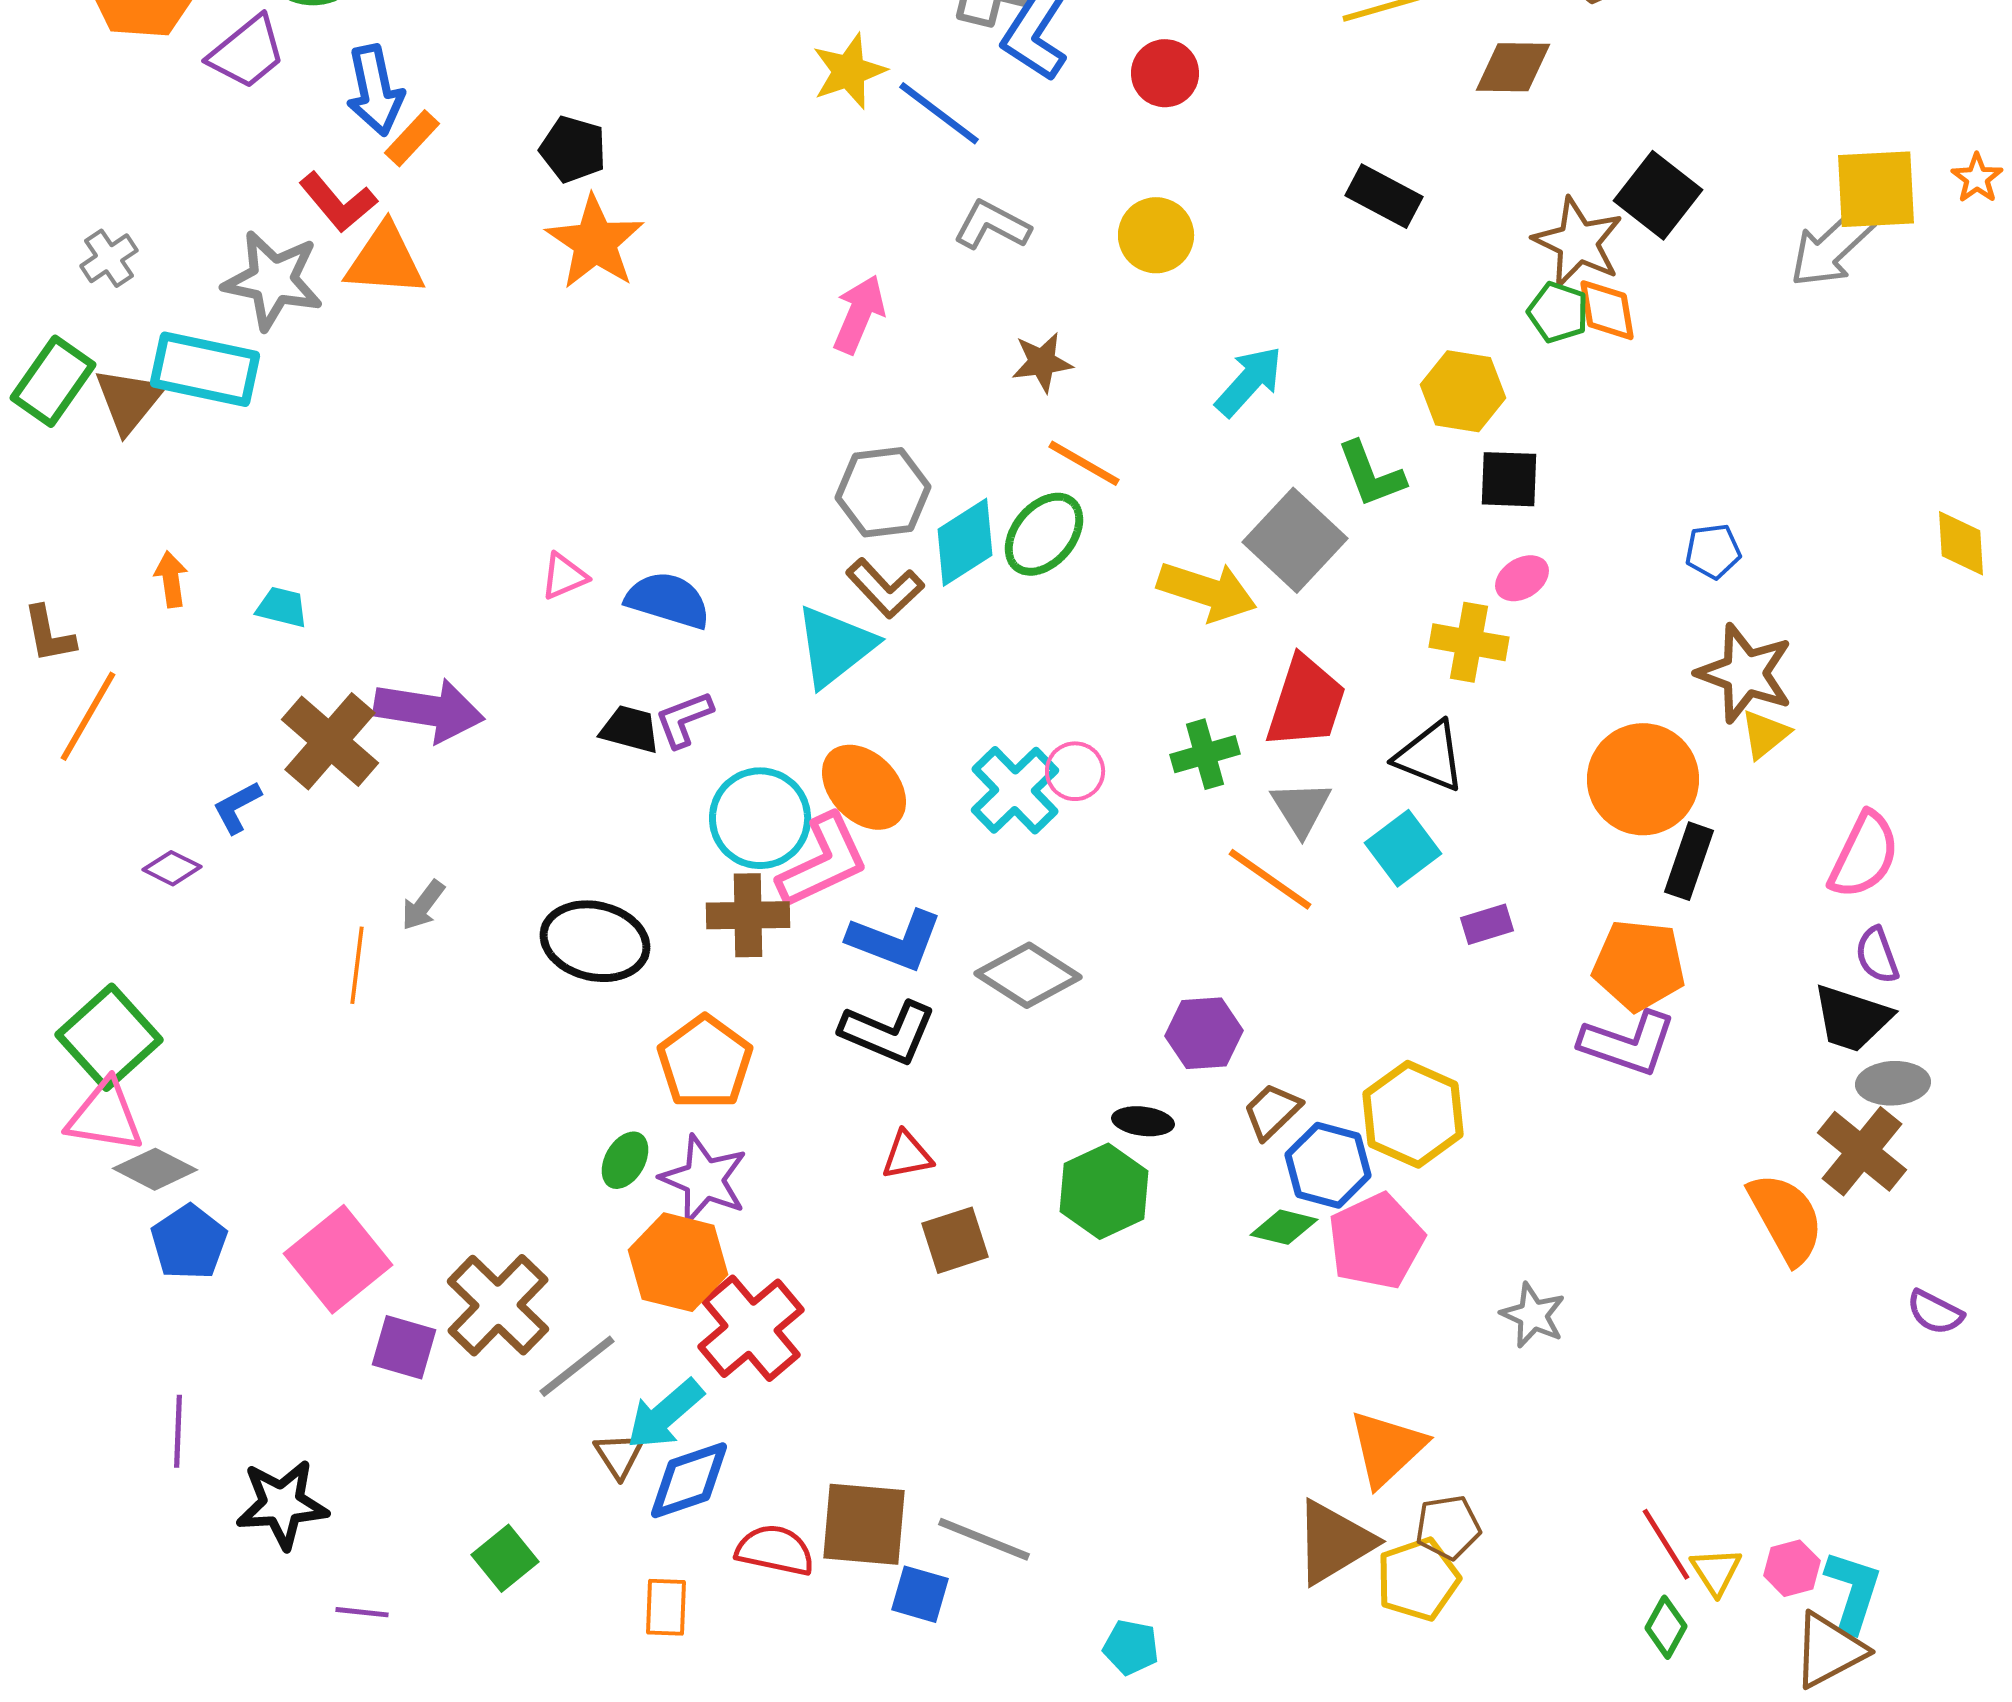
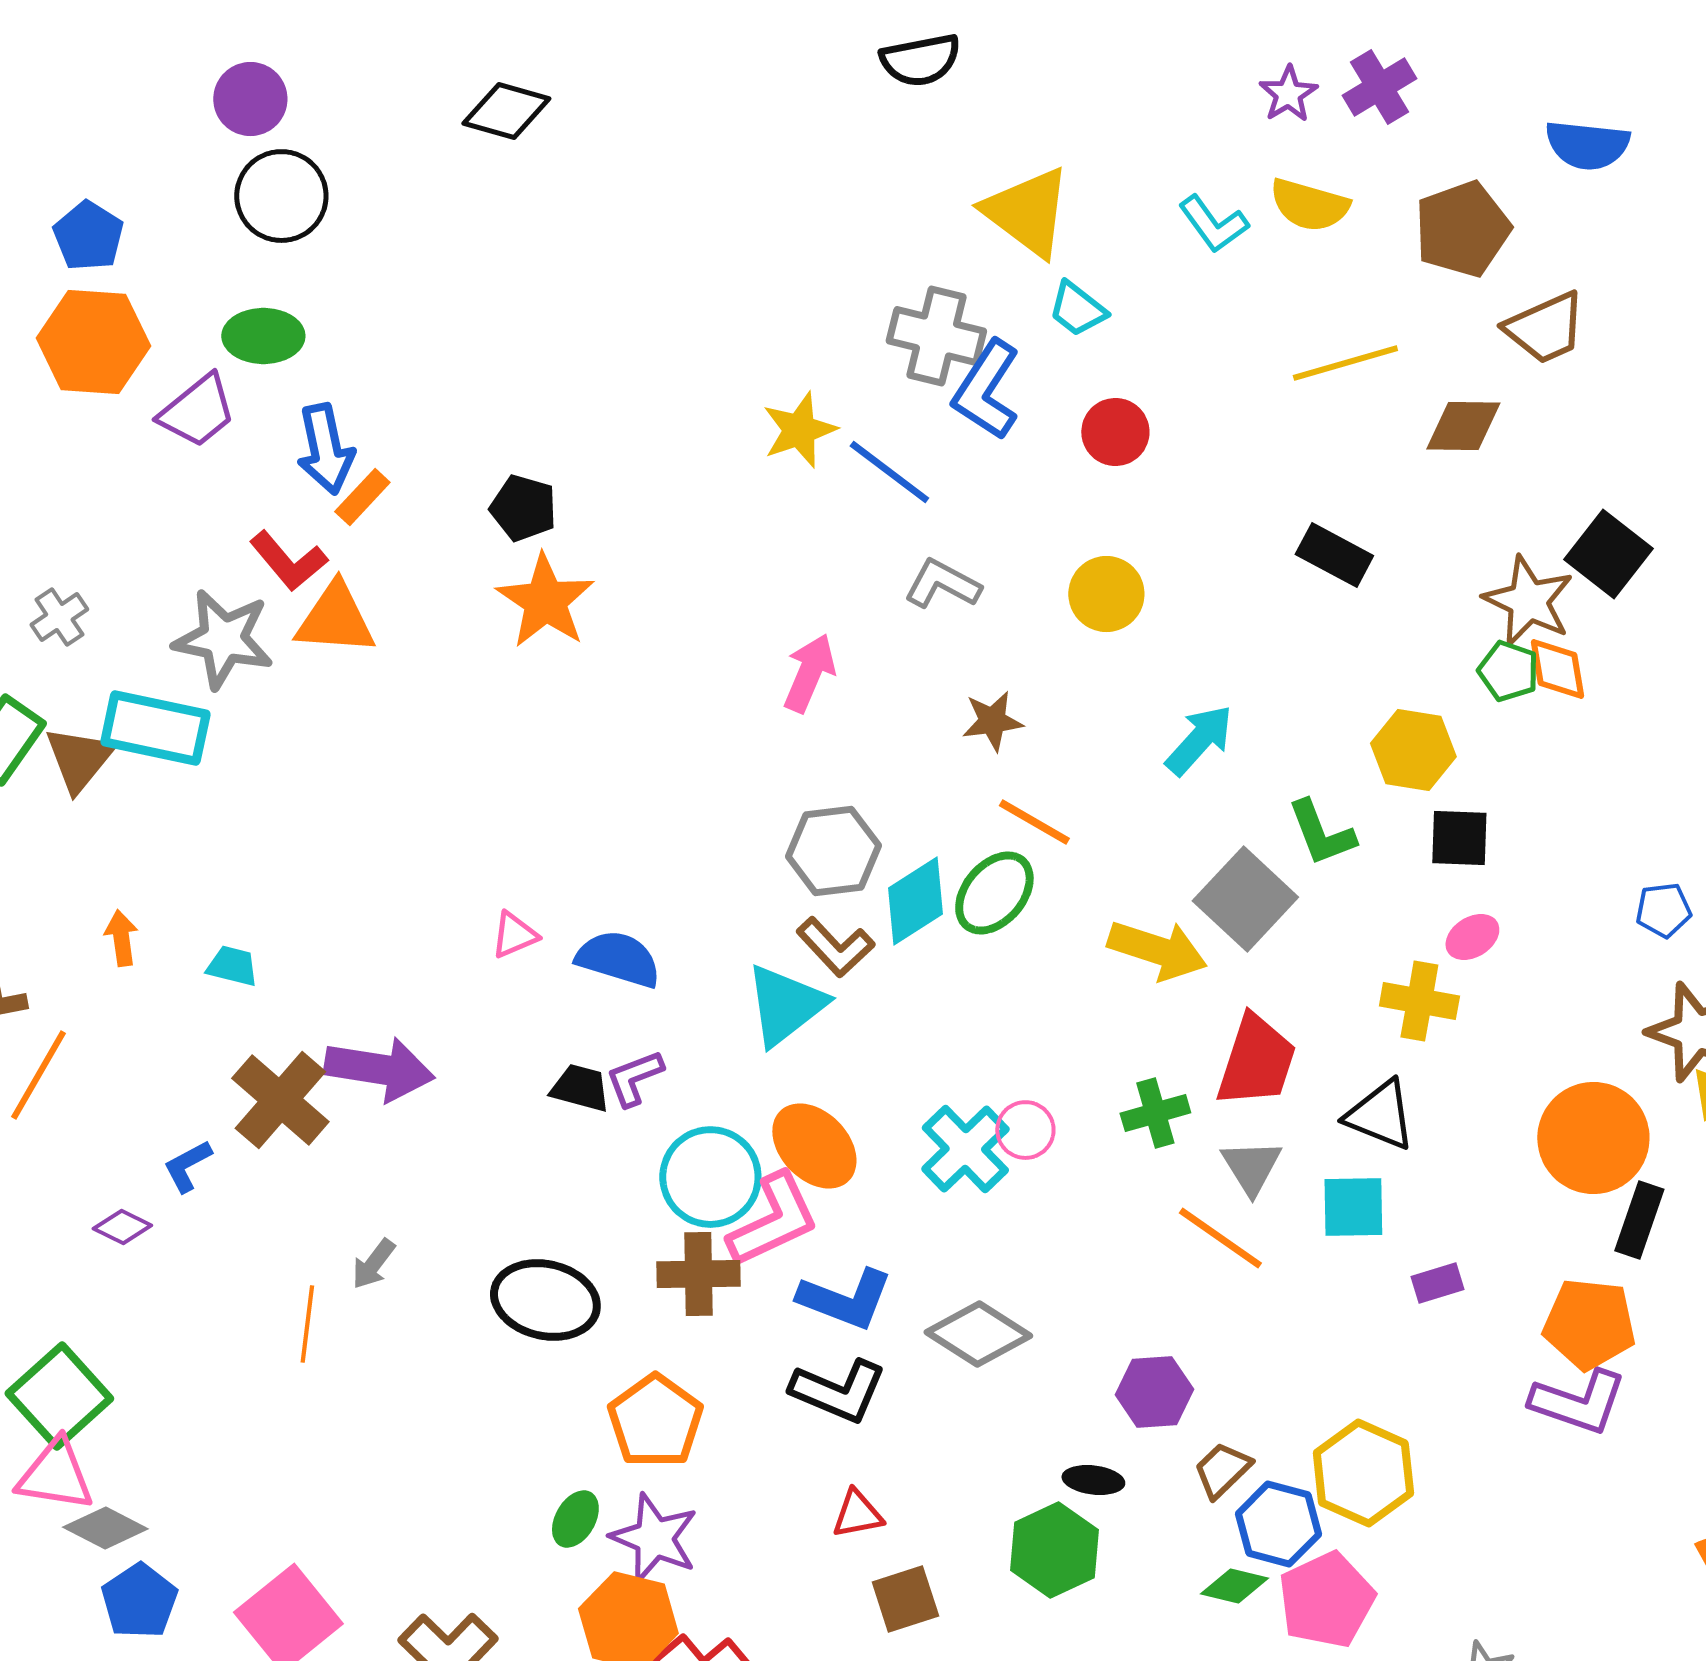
cyan square: (1403, 848) -> (1353, 1207), turned 36

